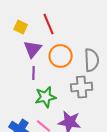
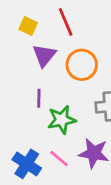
purple line: (34, 73) -> (39, 98), moved

